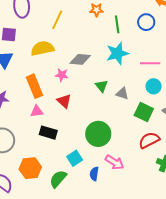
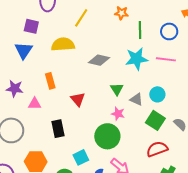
pink line: (150, 63) -> (166, 59), moved
pink star: (62, 75) -> (118, 114), moved
orange rectangle: (34, 86) -> (50, 81), size x0.7
cyan circle: (154, 86) -> (157, 94), moved
pink triangle: (37, 111) -> (35, 104), moved
black rectangle: (48, 133) -> (58, 129), turned 54

